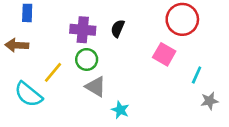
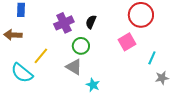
purple cross: (83, 30) -> (64, 23), turned -30
pink square: (164, 54) -> (127, 42), turned 30
green circle: (87, 59) -> (81, 46), moved

